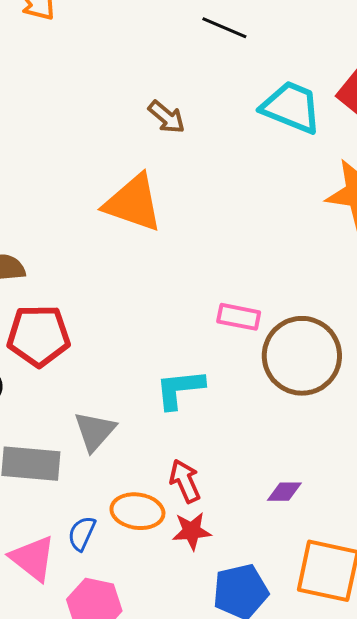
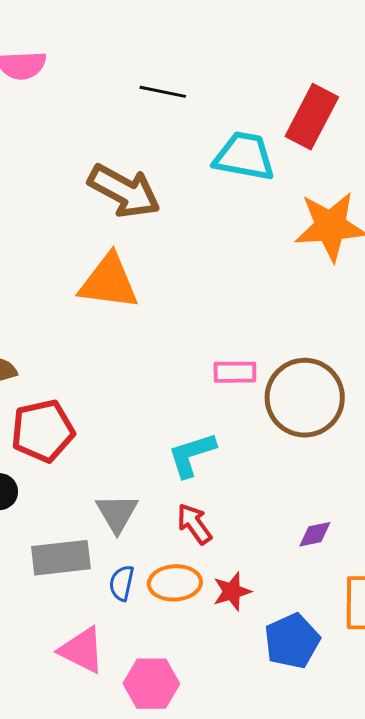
brown arrow: (167, 117) -> (124, 191), size x1.8
red arrow: (185, 481) -> (194, 524), moved
blue semicircle: (82, 533) -> (122, 583), moved

